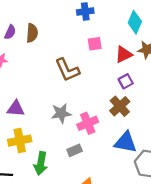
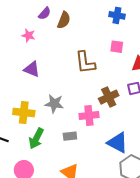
brown cross: (120, 106) -> (109, 97), moved
purple triangle: (16, 109) -> (32, 69), moved
gray star: (61, 113) -> (54, 104), moved

